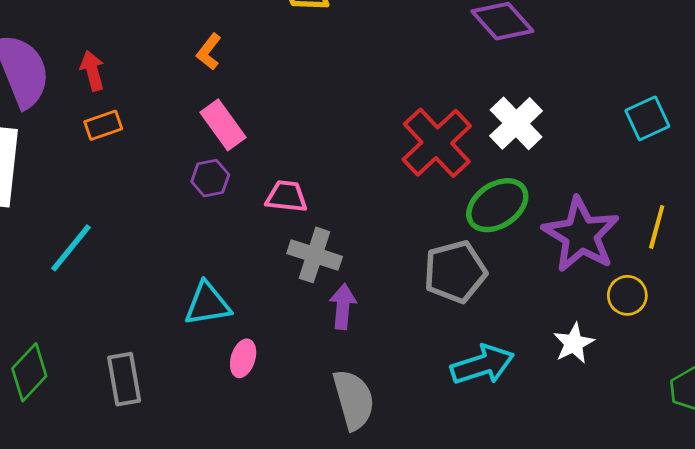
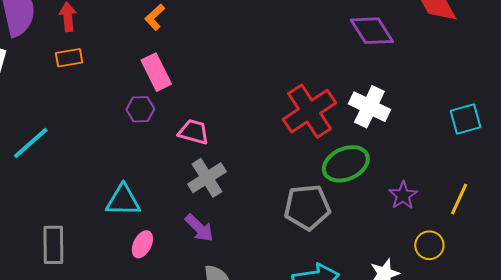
white cross: (516, 123) -> (369, 107), turned -30
purple star: (581, 235) -> (403, 195), size x0.5
gray cross: (315, 255) -> (207, 178), turned 30
purple arrow: (343, 306) -> (199, 228), moved, turned 120

